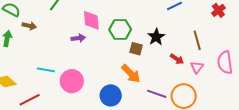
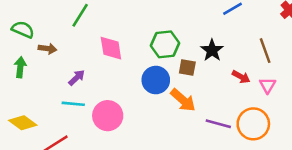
pink diamond: (91, 20) -> (111, 48), moved
purple arrow: (78, 38) -> (77, 78), moved, turned -32
blue circle: (111, 95) -> (156, 80), moved

